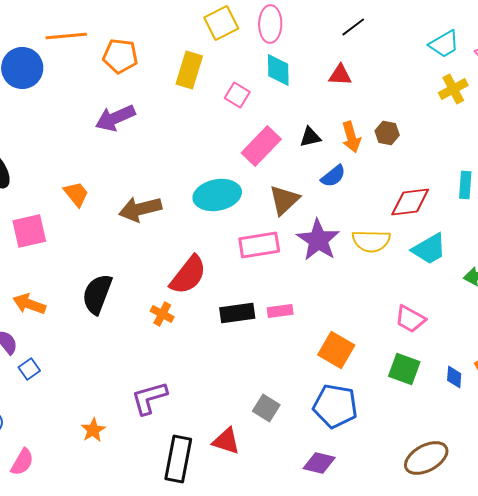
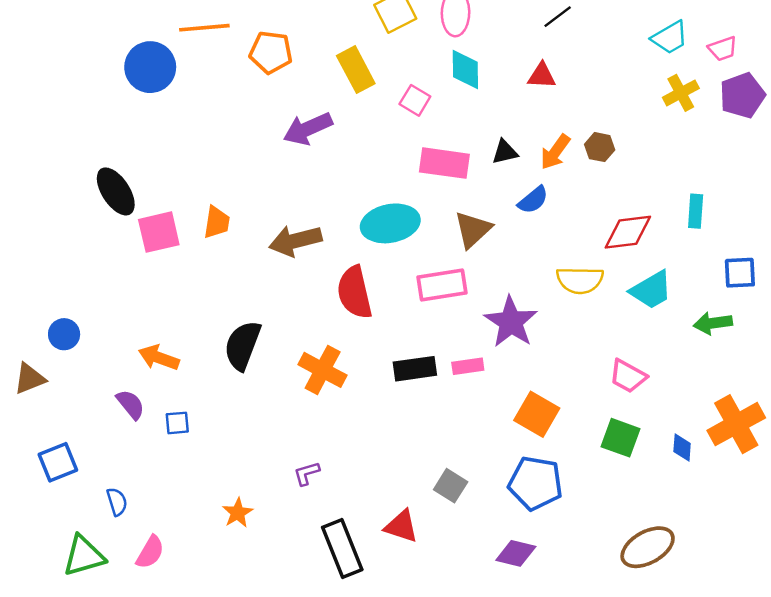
yellow rectangle: (189, 70) -> (356, 70), turned -45
purple arrow: (115, 118) -> (308, 129), moved
orange arrow: (351, 137) -> (555, 152), turned 52
pink rectangle: (261, 146) -> (444, 163), turned 54
orange trapezoid: (76, 194) -> (217, 222), turned 48
pink square: (29, 231) -> (159, 232), moved
purple star: (318, 240) -> (511, 322), moved
red semicircle: (188, 275) -> (355, 292), moved, turned 129
orange cross: (162, 314) -> (323, 370), size x1.6
blue square: (29, 369) -> (177, 423), moved, turned 30
purple L-shape: (149, 398) -> (307, 473), size x0.6
black rectangle: (178, 459) -> (342, 548), turned -33

